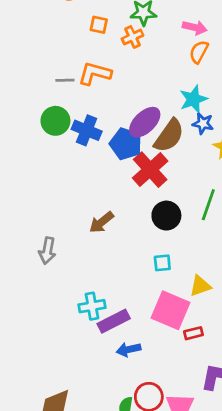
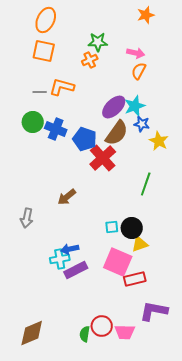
orange square: (99, 25) -> (44, 51), moved, size x1.6
purple ellipse: (145, 122) -> (114, 107), moved
black circle: (166, 216) -> (132, 228), moved
red rectangle: (193, 333) -> (135, 279), size x1.5
blue arrow: (129, 349) -> (70, 249), moved

